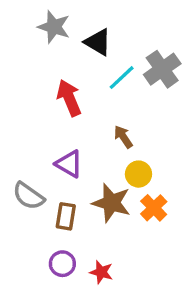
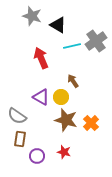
cyan line: (122, 78) -> (72, 46), turned 30
yellow circle: (138, 174) -> (61, 97), moved
brown rectangle: (66, 216) -> (20, 139), moved
red star: (101, 272) -> (64, 152), moved

